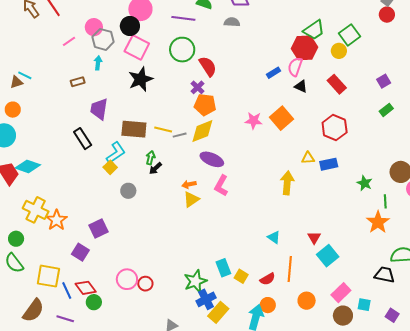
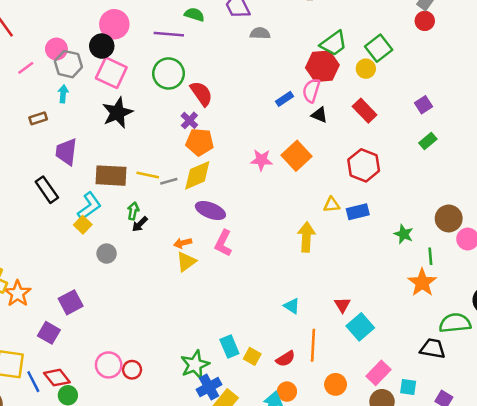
gray semicircle: (232, 22) -> (260, 33), moved

